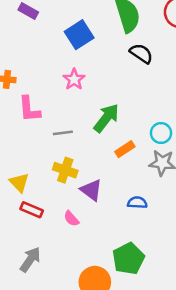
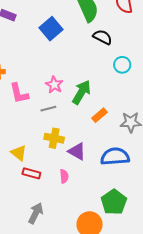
pink star: (74, 79) -> (54, 85), moved
cyan circle: (161, 133) -> (122, 65), moved
blue semicircle: (137, 203) -> (115, 156), size x1.8
pink semicircle: (71, 219) -> (64, 176), turned -136

